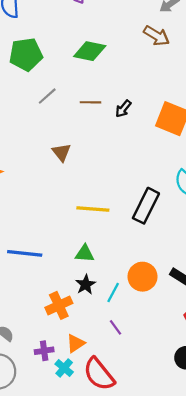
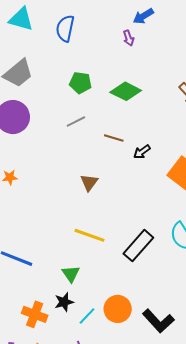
green pentagon: (26, 54) -> (80, 83), moved, size x0.7
brown triangle: (61, 152) -> (89, 183), moved
green triangle: (85, 254) -> (71, 274), turned 36
orange cross: (59, 305) -> (35, 314), turned 30

